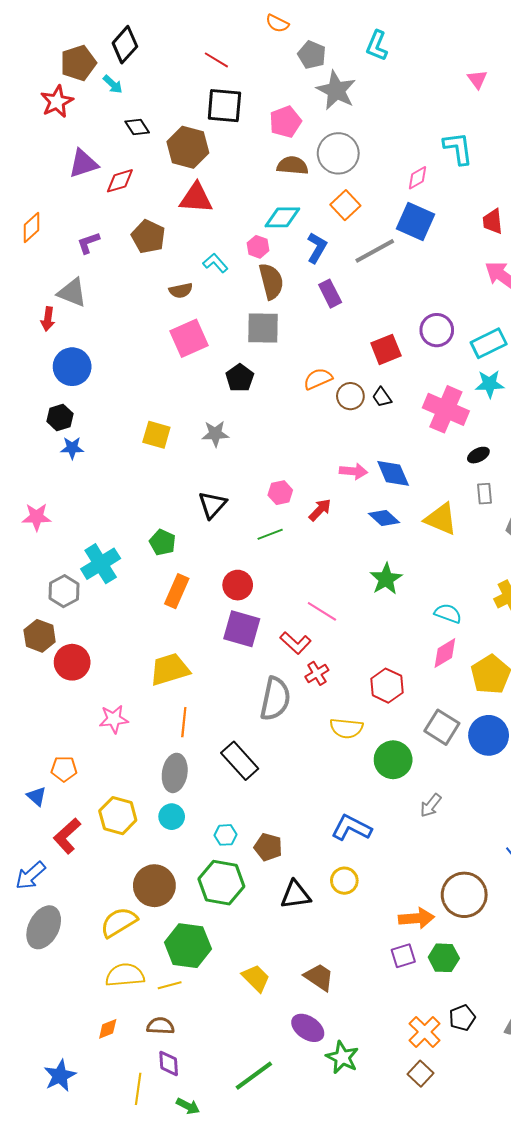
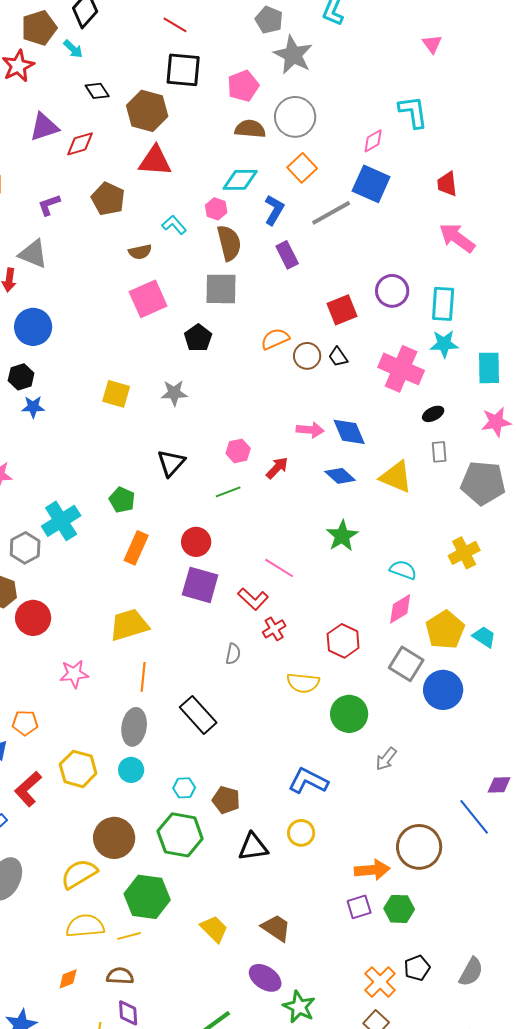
cyan rectangle: (489, 343) -> (443, 304), turned -60
gray semicircle: (275, 699) -> (233, 654), size x0.5
gray square: (442, 727) -> (406, 664), moved

